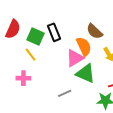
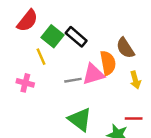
black rectangle: (54, 32) -> (76, 37), turned -42
green triangle: (86, 74) -> (80, 119), moved
gray line: (65, 93) -> (73, 80), moved

